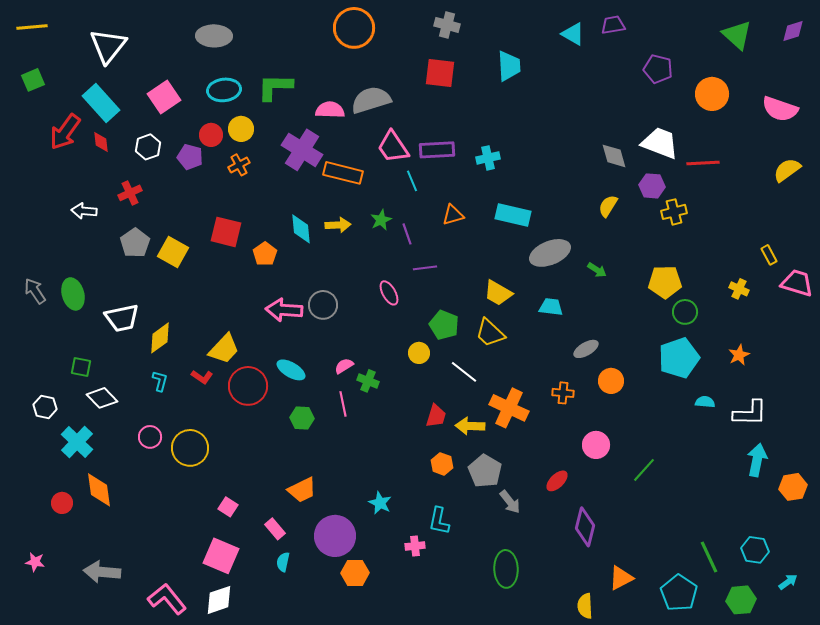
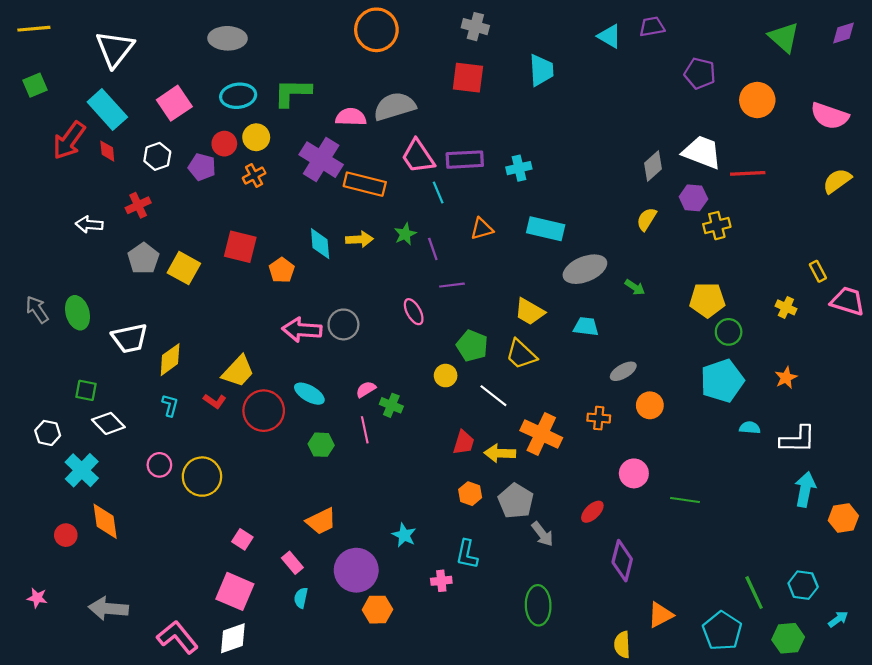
gray diamond: (614, 156) -> (653, 166), turned 64
green line: (644, 470) -> (685, 500), turned 56

